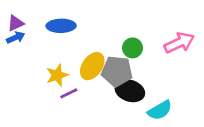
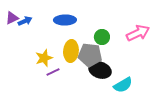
blue ellipse: (61, 26) -> (65, 20), moved
blue arrow: (16, 38) -> (25, 21), moved
yellow ellipse: (92, 66) -> (71, 51), turned -30

